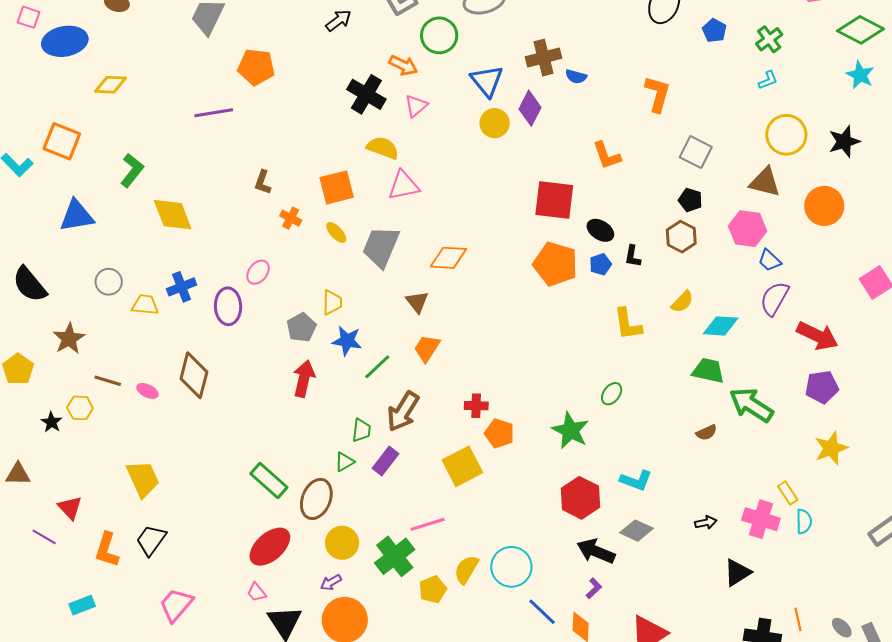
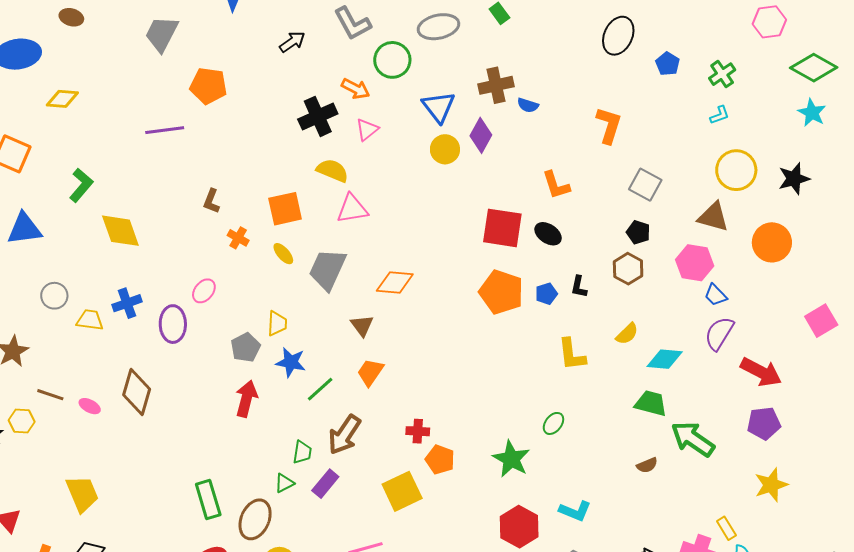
black cross: (366, 94) -> (318, 116), turned 33
black ellipse: (600, 230) -> (548, 234), moved
green rectangle: (269, 481) -> (208, 500), turned 30

